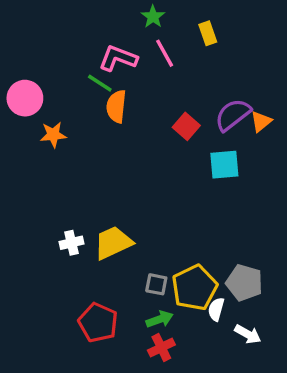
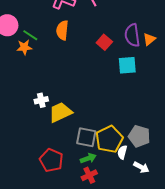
green line: (100, 83) -> (30, 35), moved
purple semicircle: (233, 115) -> (132, 35), turned -60
white cross: (71, 243) -> (41, 100), moved
gray square: (156, 284) -> (86, 137), size x1.5

